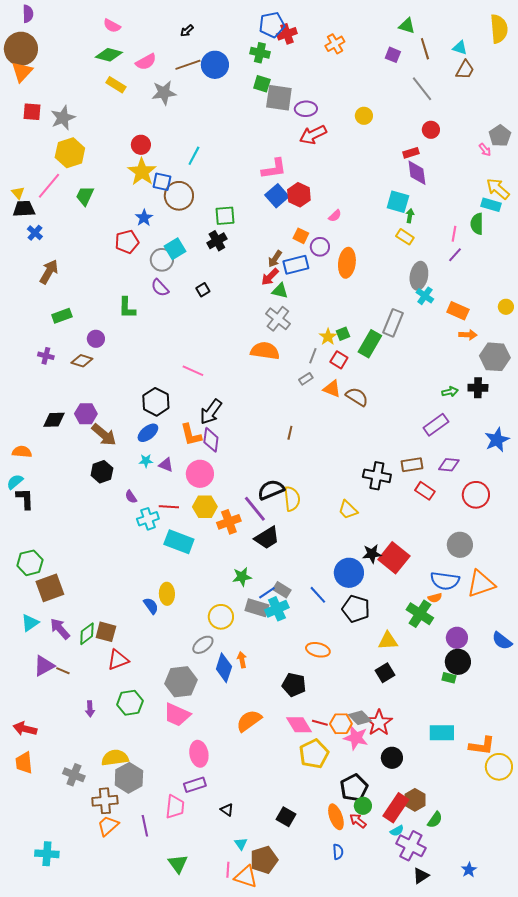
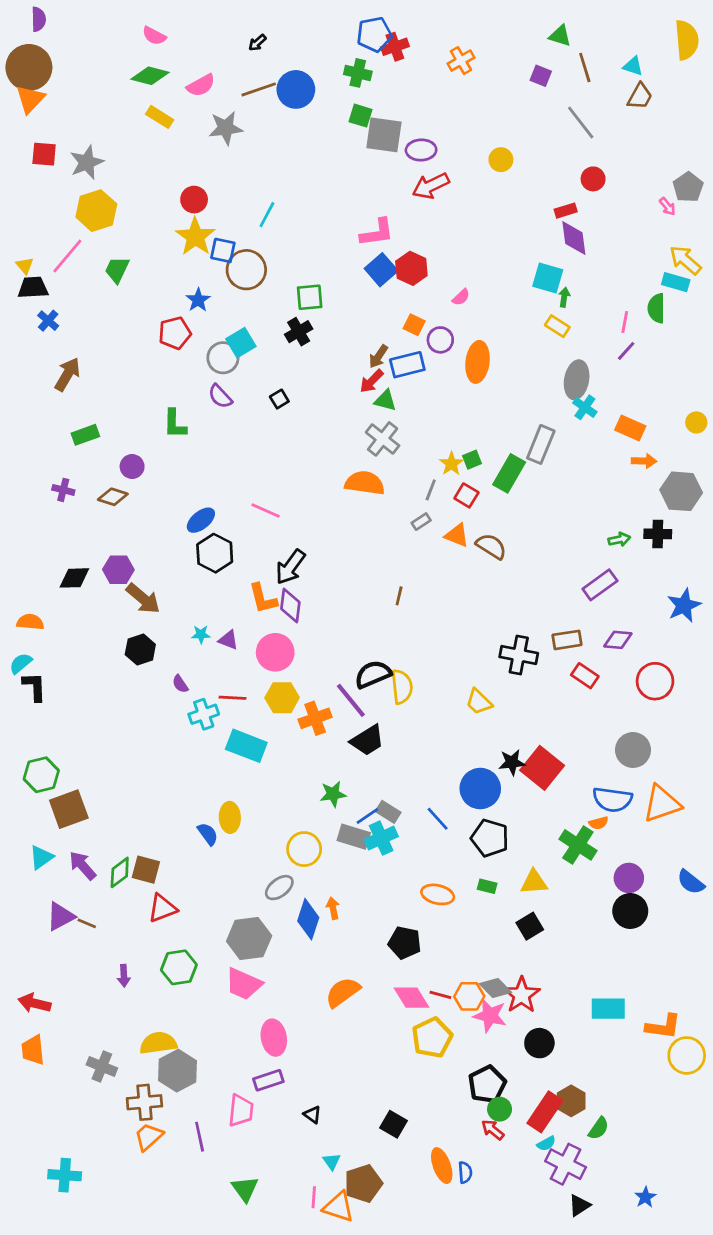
blue ellipse: (148, 433) -> (201, 520), moved
green rectangle: (449, 678) -> (487, 886), moved
orange ellipse: (336, 817) -> (442, 1166), moved

